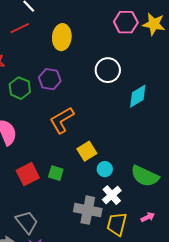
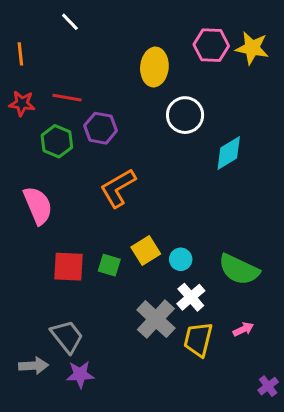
red line: (20, 28) -> (67, 98), moved, turned 36
yellow ellipse: (62, 37) -> (154, 67), moved
yellow square: (87, 151) -> (146, 251), moved
red square: (28, 174) -> (68, 267), turned 30
gray cross: (88, 210) -> (156, 319), turned 32

